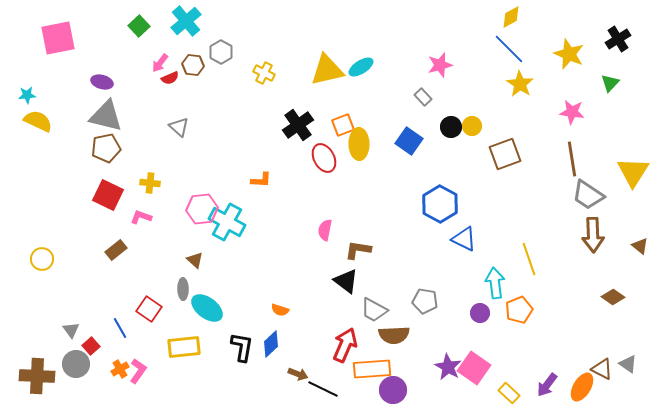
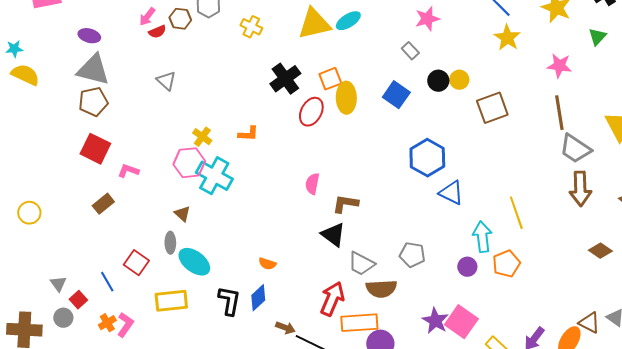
red ellipse: (324, 158) -> (311, 112), turned 56
yellow cross: (150, 183) -> (202, 137), moved, turned 30
gray circle: (76, 364) -> (63, 318), size x0.7

